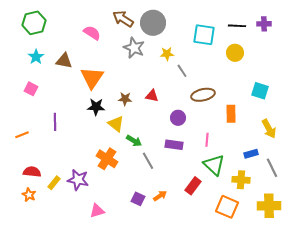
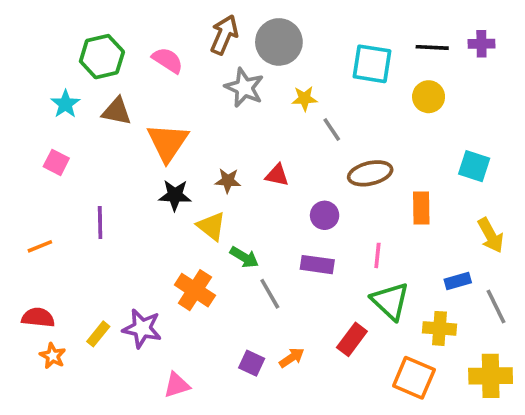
brown arrow: (123, 19) -> (224, 35), turned 80
green hexagon: (34, 23) -> (102, 57), moved
red semicircle: (32, 172) -> (38, 317), moved

